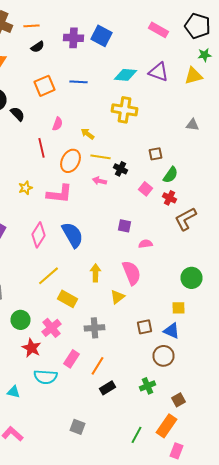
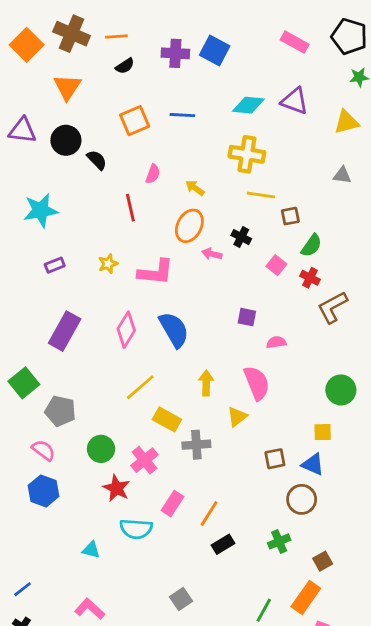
yellow triangle: (194, 76) -> (346, 122), moved
yellow line: (100, 157) -> (261, 195), moved
orange ellipse: (70, 161) -> (189, 226), moved
gray cross: (94, 328) -> (196, 445), moved
gray square: (78, 427) -> (181, 599), turned 35

